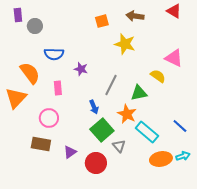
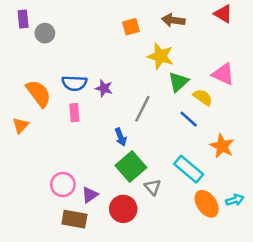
blue semicircle: (54, 54) -> (74, 83), moved
green triangle: (139, 93) -> (178, 82), moved, turned -30
orange triangle: (16, 98) -> (21, 125), size x0.6
orange star: (127, 114) -> (222, 146), moved
pink circle: (49, 118) -> (63, 185), moved
blue line: (180, 126) -> (189, 119), moved
brown rectangle: (41, 144) -> (74, 219), moved
orange ellipse: (161, 159) -> (207, 204), turned 65

